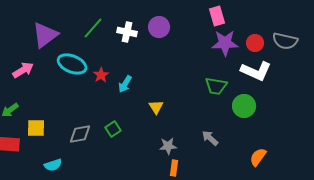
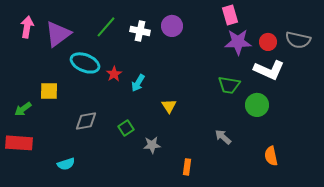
pink arrow: (23, 70) -> (27, 27), moved, turned -50
yellow square: (36, 128) -> (49, 91), moved
gray diamond: (80, 134) -> (86, 121), moved
gray star: (168, 146) -> (152, 145), moved
orange semicircle: (258, 157) -> (271, 156), turned -48

